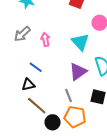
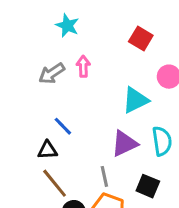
pink arrow: (45, 39) -> (83, 66), moved
cyan triangle: (80, 42) -> (135, 100), turned 36

